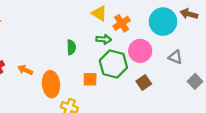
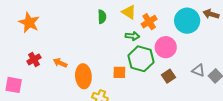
green semicircle: (71, 47) -> (102, 17), moved
gray triangle: (175, 57) -> (198, 70), moved

